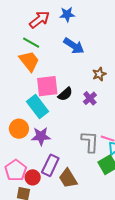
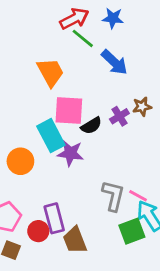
green line: (31, 43) -> (83, 38), moved
purple cross: (90, 98) -> (119, 116), moved
purple star: (41, 136) -> (70, 153), moved
purple rectangle: (50, 165) -> (54, 218), turned -50
red circle: (33, 177) -> (38, 231), moved

